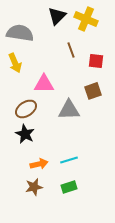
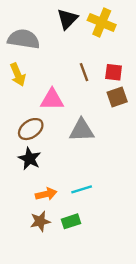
brown line: (71, 50) -> (84, 72), moved
brown square: (93, 91) -> (117, 97), moved
green rectangle: (69, 187) -> (71, 221), moved

